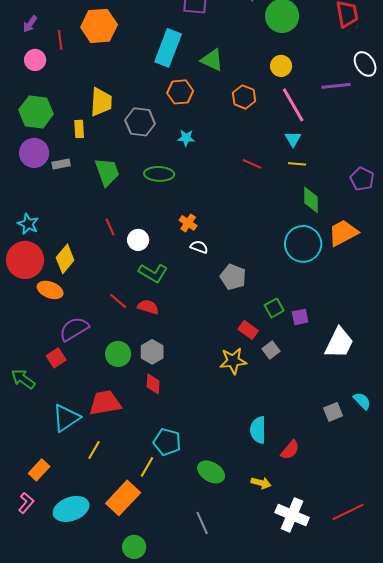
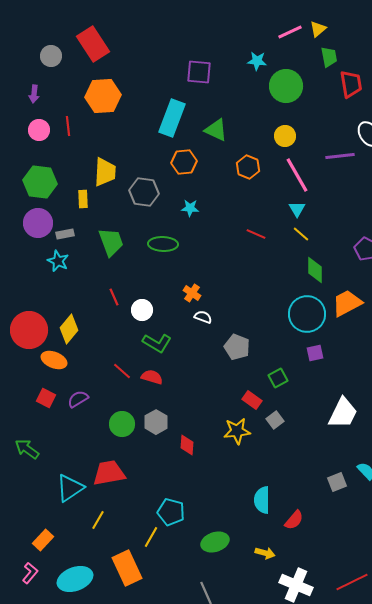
purple arrow: (30, 24) -> (34, 94), turned -30
red line: (60, 40) -> (68, 126), moved
yellow line: (297, 164) -> (301, 234), turned 36
cyan star: (28, 224) -> (58, 261), moved
purple square: (300, 317) -> (315, 353), moved
purple semicircle: (74, 329) -> (78, 399), size x0.7
red square: (56, 358) -> (46, 398), moved, turned -30
red diamond: (153, 384) -> (187, 445), moved
green ellipse: (211, 472) -> (215, 542), turned -48
orange rectangle: (123, 498) -> (127, 568), turned -68

